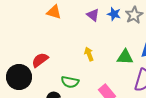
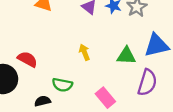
red semicircle: (40, 60) -> (27, 59), turned 66

